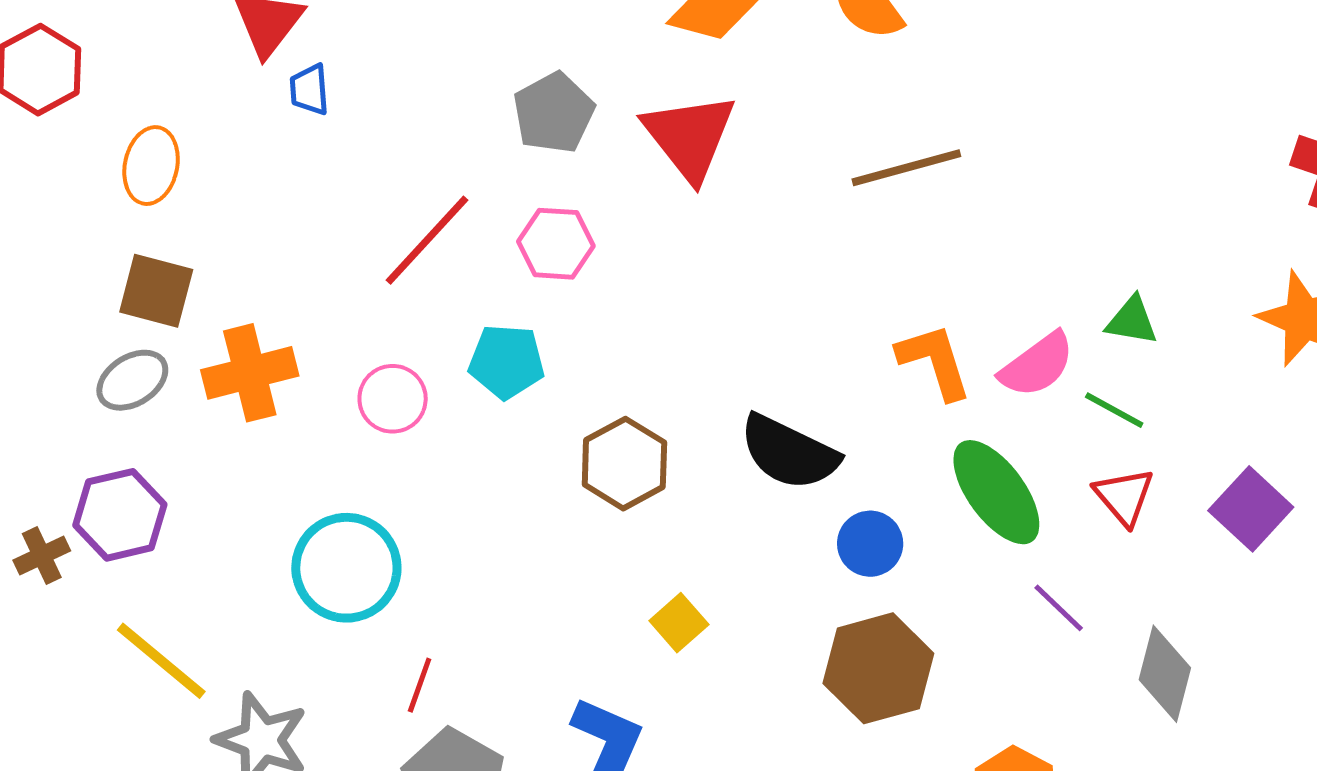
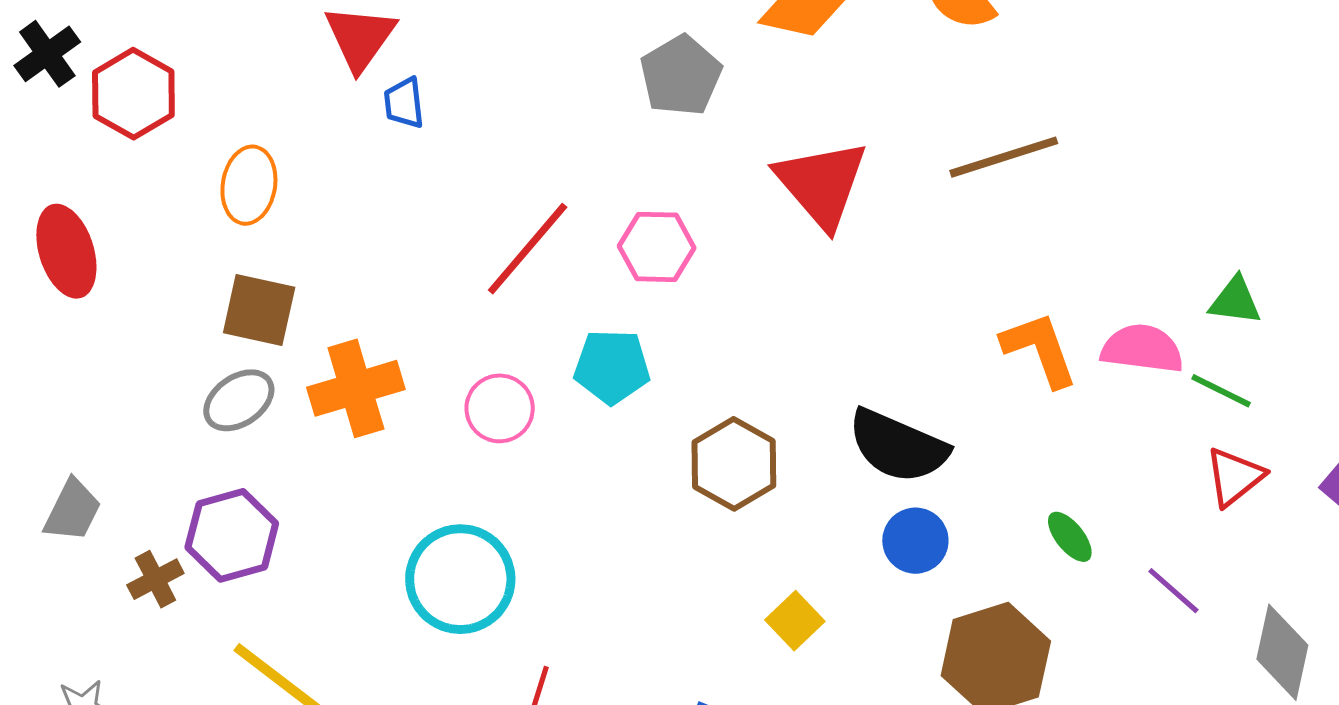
gray pentagon: (554, 113) -> (681, 76), moved
red triangle: (690, 137) -> (822, 184), moved
pink semicircle: (1037, 365) -> (1142, 349), turned -134
green ellipse: (996, 492) -> (1070, 537), moved, size x0.5
red triangle: (1124, 497) -> (1235, 477), turned 34
blue circle: (870, 544) -> (915, 541), moved

